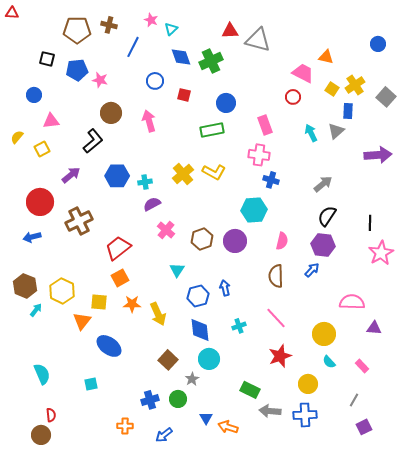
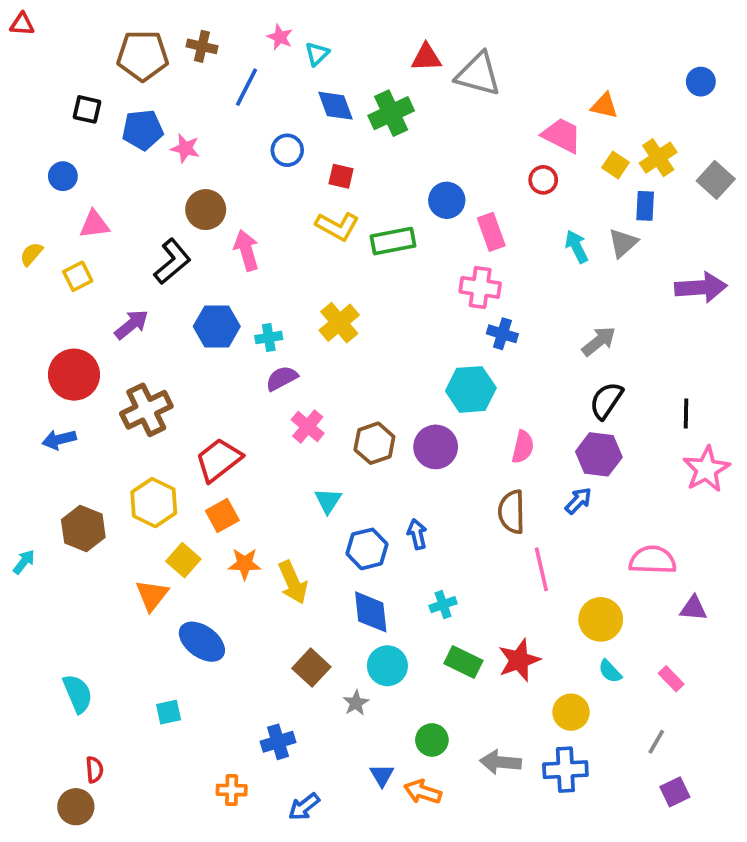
blue circle: (226, 103) -> (447, 200), moved
pink arrow: (149, 121) -> (246, 250), moved
yellow L-shape: (214, 172) -> (337, 226), moved
brown hexagon: (25, 286) -> (83, 529), moved
yellow hexagon: (62, 291) -> (154, 503), moved
yellow square: (99, 302) -> (183, 560), turned 36
cyan arrow: (36, 310) -> (24, 562), moved
pink line: (276, 318) -> (541, 569), moved, turned 30
green rectangle: (250, 390) -> (463, 662), moved
green circle: (178, 399) -> (432, 740), moved

